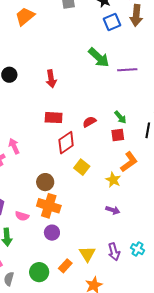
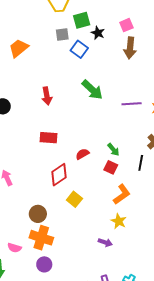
blue square: (112, 22) -> (79, 49), moved, turned -30
purple line: (127, 70) -> (132, 104), moved
red arrow: (51, 79) -> (47, 96), moved
red rectangle: (54, 118) -> (48, 138), moved
red square: (118, 135) -> (111, 167), turned 32
yellow star: (113, 180) -> (119, 221), moved

